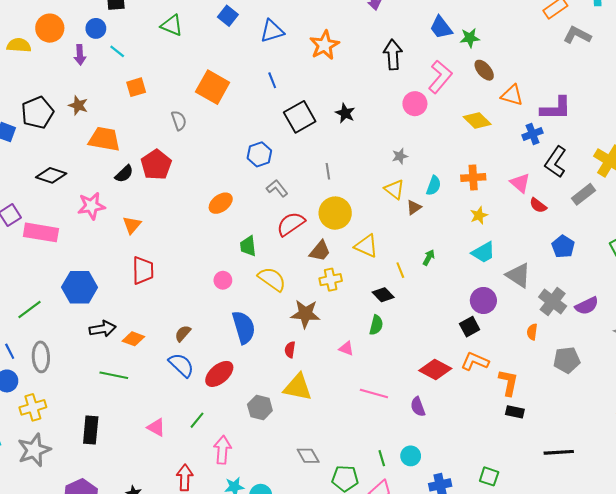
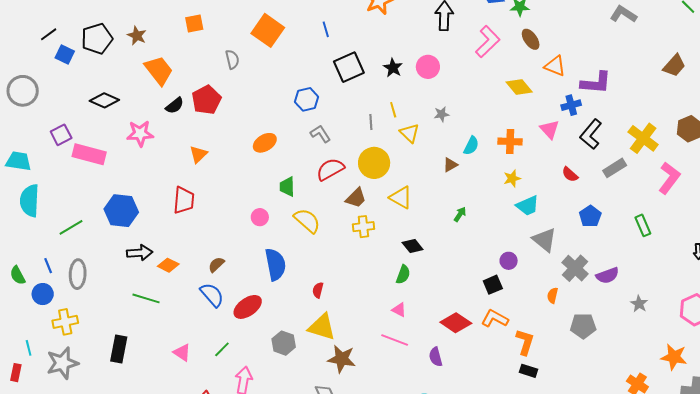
pink circle: (415, 104) -> (428, 67), moved
orange trapezoid: (104, 139) -> (159, 70), turned 36
pink triangle: (520, 183) -> (549, 129), moved
yellow triangle: (394, 189) -> (409, 133), moved
orange triangle: (132, 225) -> (198, 154), moved
cyan trapezoid: (483, 252) -> (528, 206), moved
yellow line: (400, 270) -> (393, 110), moved
purple circle: (483, 300) -> (509, 261), size x0.7
brown star: (305, 314) -> (342, 359), moved
pink triangle: (346, 348) -> (399, 310), moved

